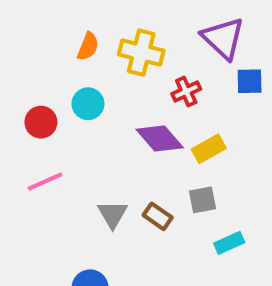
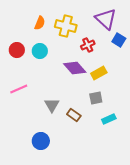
blue square: (250, 81) -> (119, 40), turned 32
red circle: (41, 122) -> (17, 50), moved
brown rectangle: (158, 216) -> (74, 115), moved

